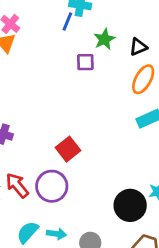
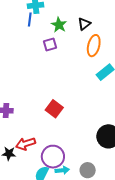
red arrow: (17, 185) -> (26, 144), turned -54
purple circle: (52, 186) -> (53, 157), moved

